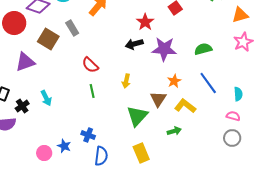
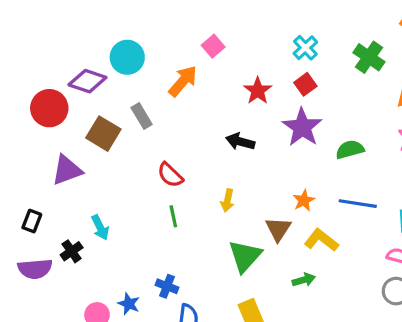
red star: (145, 22) -> (258, 91), moved
black arrow: (134, 44) -> (240, 142), turned 30
purple star: (164, 49) -> (302, 127), moved, turned 30
blue line: (208, 83) -> (358, 204), turned -45
black cross: (22, 106) -> (72, 251), moved

